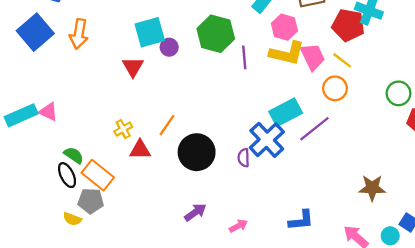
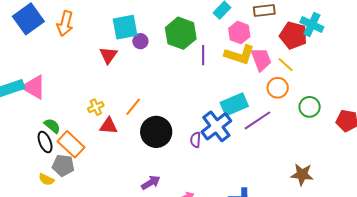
green circle: (399, 93) -> (310, 107), moved
pink triangle: (48, 112) -> (34, 87), size x1.5

